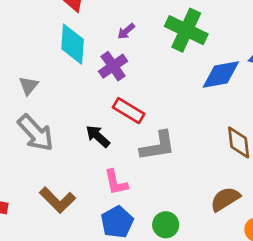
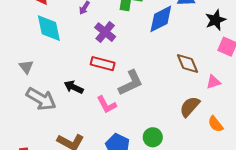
purple cross: (113, 66) -> (105, 32), moved
black arrow: (98, 136) -> (74, 87), moved
pink L-shape: (116, 182) -> (107, 105), moved

